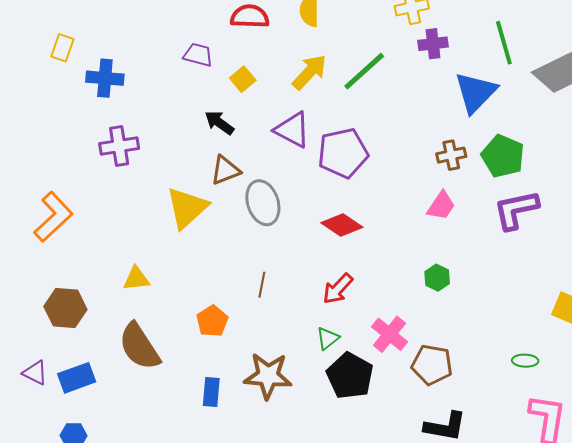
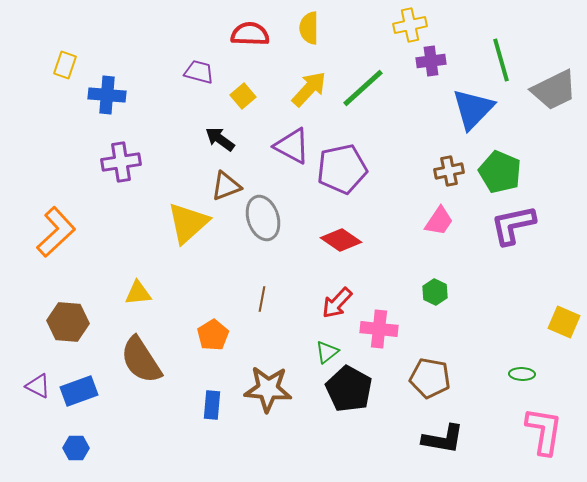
pink cross: (389, 334) -> (379, 329), moved, turned -33

